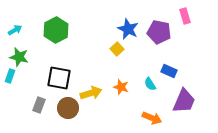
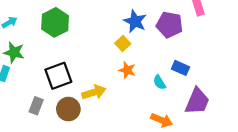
black square: (59, 78) -> (58, 76), turned -30
orange star: (121, 87) -> (127, 70), moved

